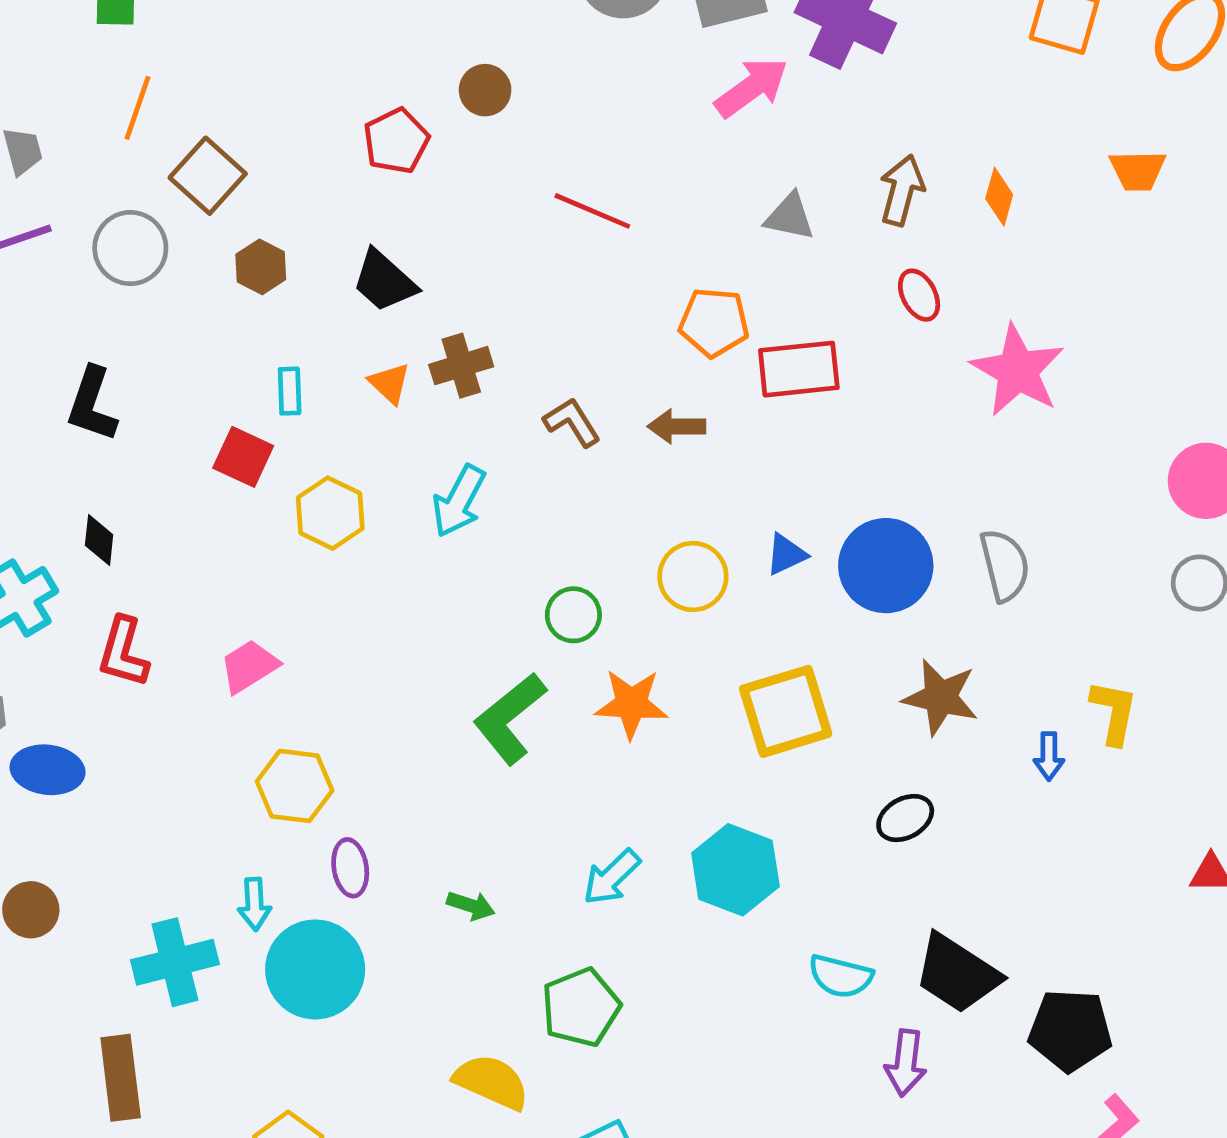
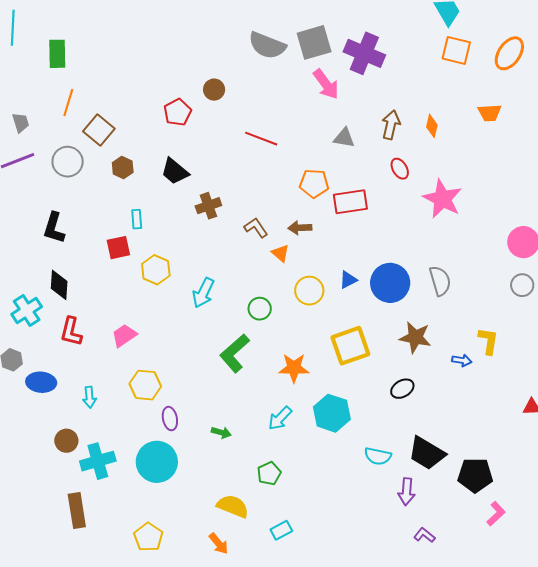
pink arrow: (751, 88) -> (326, 84), turned 92
orange triangle: (390, 383) -> (280, 253), moved
red square: (243, 457) -> (118, 248), turned -35
cyan arrow: (459, 501) -> (203, 293), moved
black diamond: (99, 540) -> (59, 285), size x1.4
orange star: (631, 704) -> (294, 368), moved
blue arrow: (1049, 756) -> (462, 360), turned -78
cyan arrow: (254, 904) -> (89, 397), moved
brown circle: (31, 910) -> (66, 441), moved
green pentagon: (581, 1007) -> (269, 473), size x0.7

